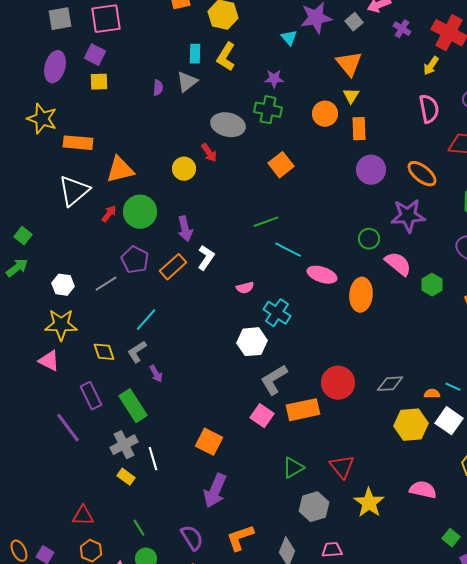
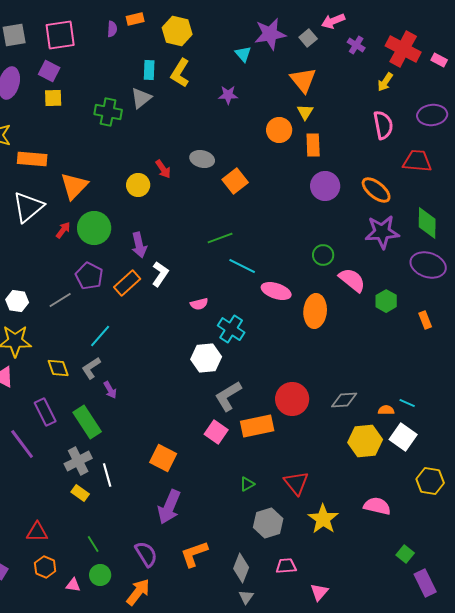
purple semicircle: (158, 88) -> (112, 29), moved
green cross: (268, 110) -> (108, 112), moved
gray ellipse: (228, 125) -> (202, 159), moved, size x0.7
orange triangle: (120, 170) -> (74, 186), turned -32
purple star: (408, 216) -> (382, 232), moved
green triangle: (293, 468) -> (247, 484), size x0.7

